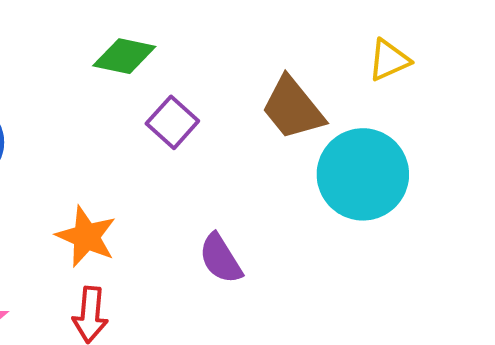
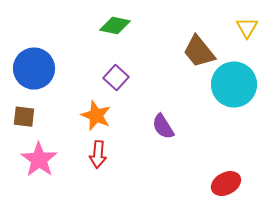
yellow triangle: (389, 60) -> (247, 28), turned -35
purple square: (172, 122) -> (116, 78), moved

